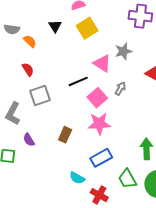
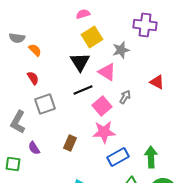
black triangle: (55, 26) -> (80, 62), moved, size x1.5
gray star: (123, 51) -> (121, 50), moved
blue rectangle: (101, 158) -> (118, 157), moved

